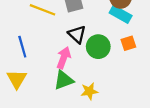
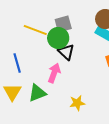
green circle: (98, 47) -> (58, 38), moved
green triangle: (64, 80) -> (37, 93), moved

